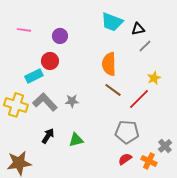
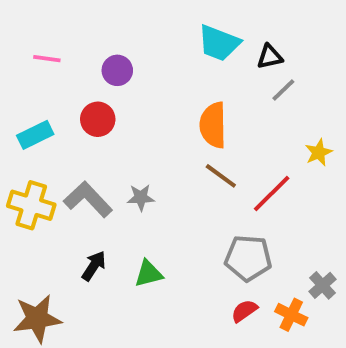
cyan rectangle: (34, 76) -> (35, 135), moved
yellow star: (154, 78) -> (319, 152), moved

